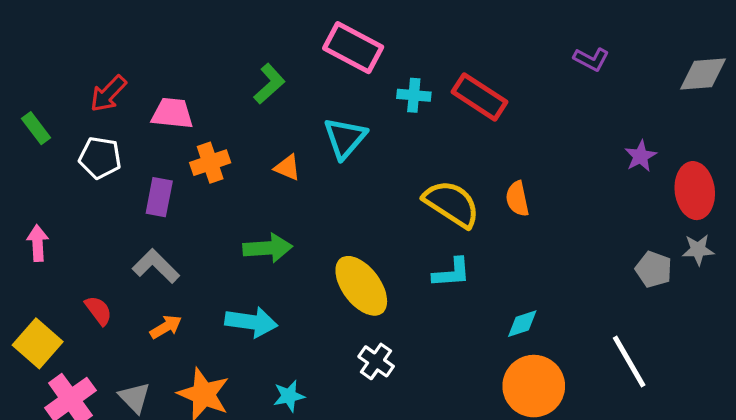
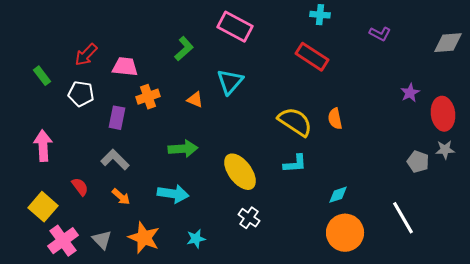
cyan cross: (414, 95) -> (320, 15), moved
pink arrow: (38, 243) -> (43, 146), size x1.4
orange arrow: (166, 327) -> (121, 197), turned 72

